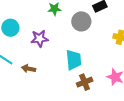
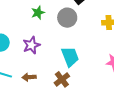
brown cross: (85, 82) -> (62, 79), moved

